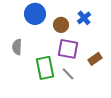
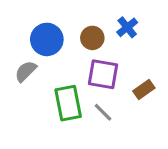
blue circle: (35, 14) -> (47, 39), moved
gray semicircle: (17, 47) -> (26, 71), turned 42

